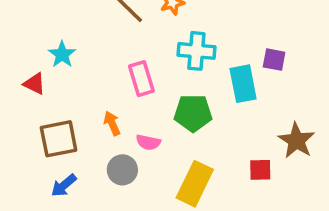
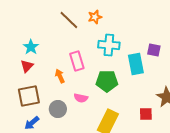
red triangle: (34, 84) -> (27, 66), moved, turned 48
orange arrow: (112, 123) -> (60, 76), moved
gray circle: (122, 170) -> (58, 109), moved

